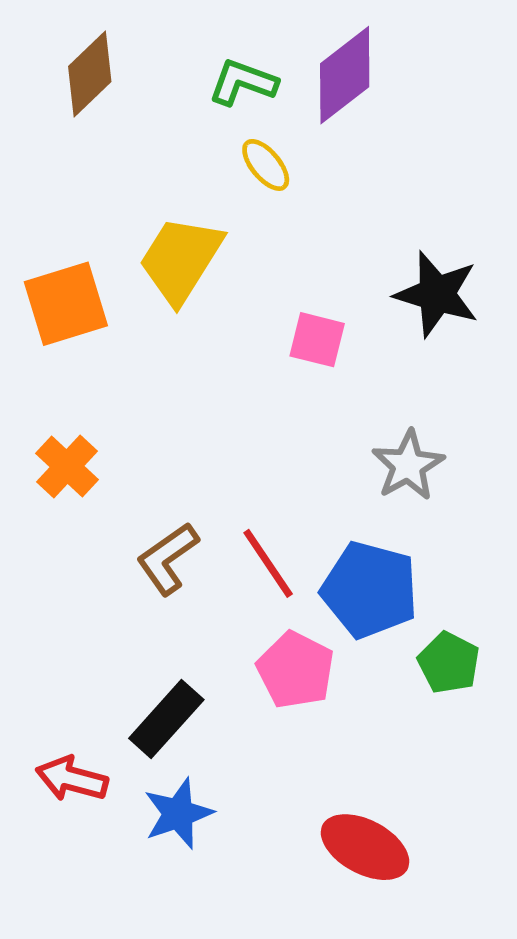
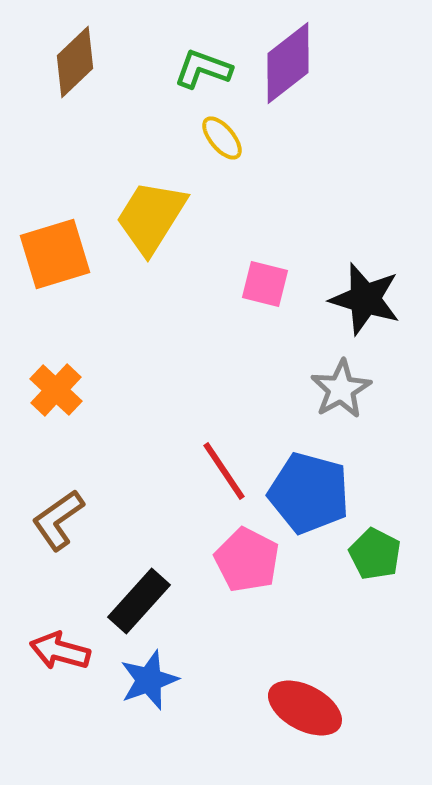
black star: (437, 294) -> (365, 299), moved
brown L-shape: (168, 559) -> (58, 520), moved

